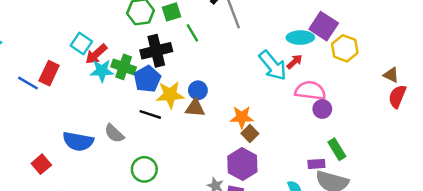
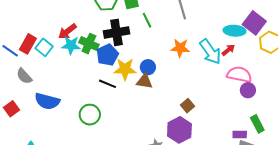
cyan square: (81, 43) -> (44, 47), moved
orange star: (242, 117) -> (180, 48), moved
gray semicircle: (114, 133) -> (24, 76), moved
red square: (41, 164) -> (11, 109), moved
green circle: (144, 169) -> (90, 115), moved

